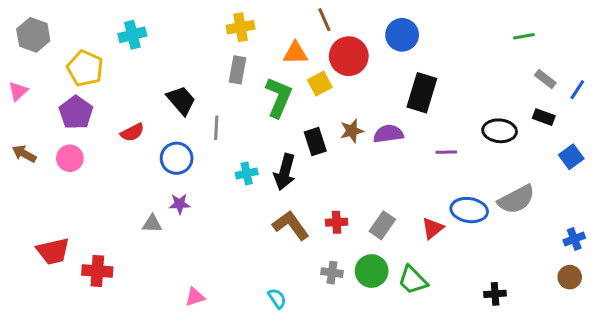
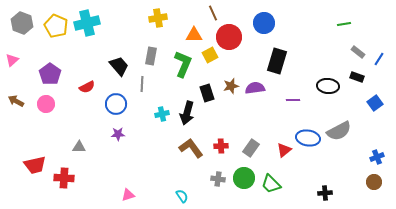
cyan cross: (132, 35) -> (87, 23), size x1.4
yellow pentagon: (85, 68) -> (56, 26), moved
gray rectangle: (237, 70) -> (151, 56), moved
gray triangle: (152, 224) -> (79, 147), moved

